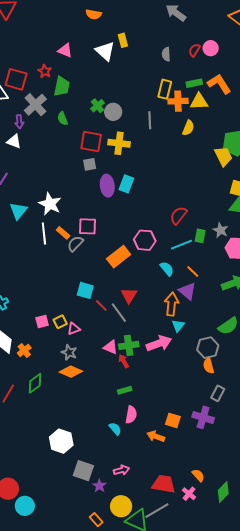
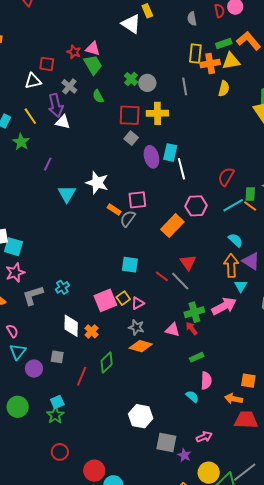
red semicircle: (194, 50) -> (219, 11), turned 144
pink triangle: (65, 51) -> (93, 49), moved
red square: (16, 79) -> (47, 64), size x0.7
green trapezoid: (62, 86) -> (93, 65), turned -35
gray cross: (35, 105) -> (69, 86), size x0.7
purple arrow: (19, 122) -> (56, 105), size x1.6
white triangle: (14, 141) -> (63, 122), moved
gray square: (90, 164) -> (131, 138), turned -32
white line: (44, 234) -> (181, 169), moved
cyan semicircle: (167, 269) -> (235, 240), moved
orange line: (193, 271) -> (250, 206), moved
cyan square: (85, 290) -> (130, 265), moved
purple triangle: (187, 291) -> (251, 261), moved
pink square: (42, 322) -> (105, 300), size x1.6
pink triangle: (111, 347) -> (173, 330), moved
red trapezoid: (164, 484) -> (246, 420), moved

